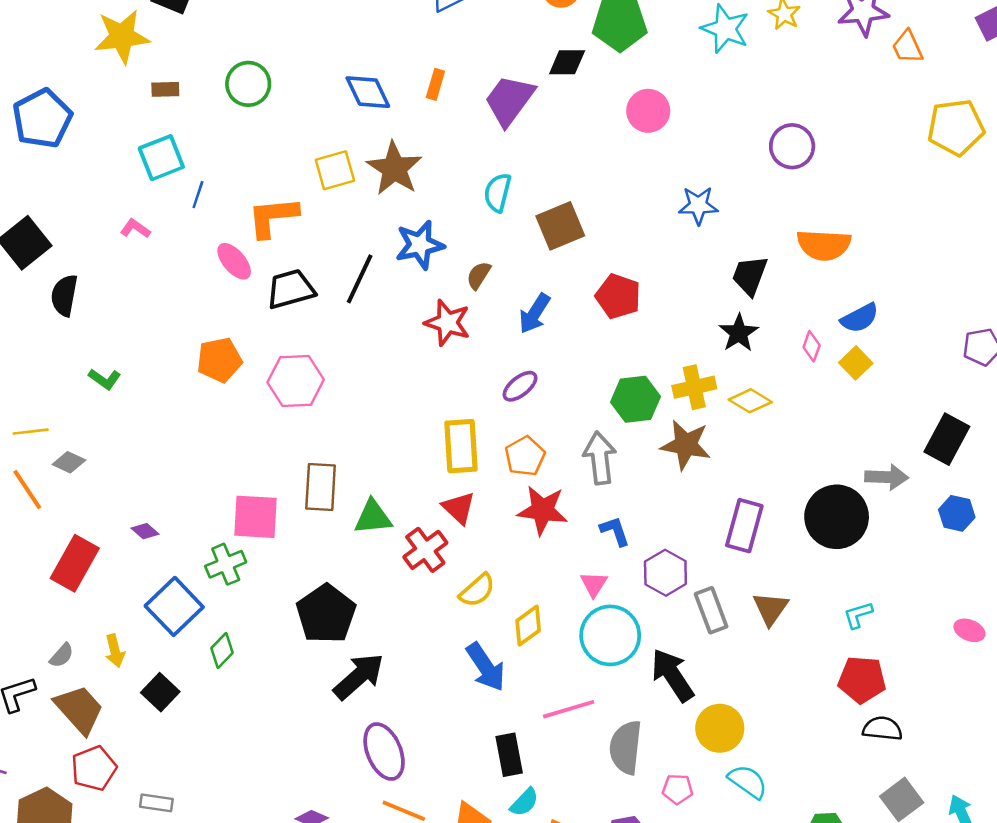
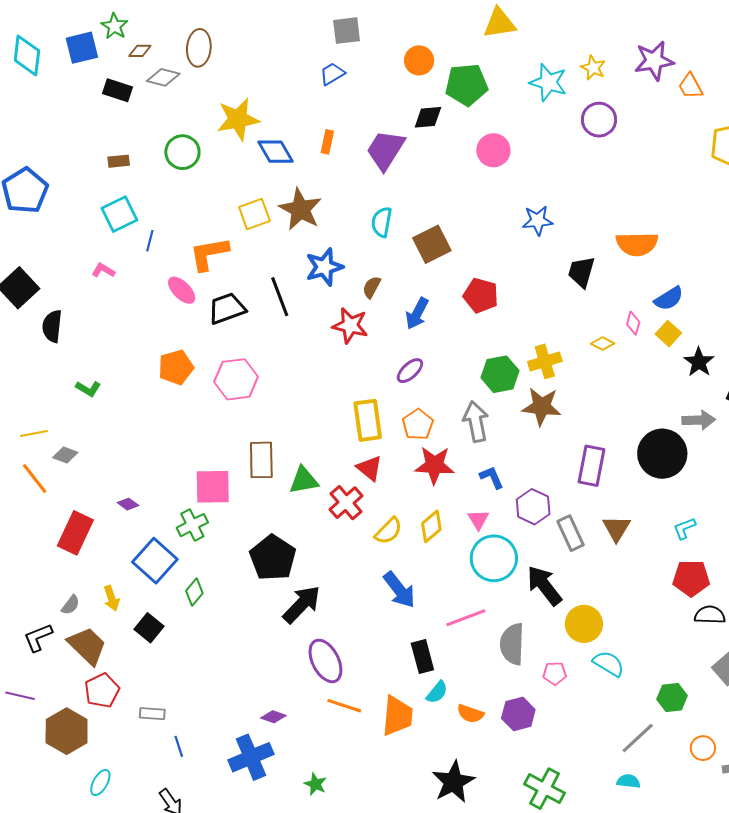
yellow star: (122, 37) -> (238, 119), moved
purple circle: (792, 146) -> (599, 120), moved
black line: (360, 279) -> (280, 297), turned -42
black star: (739, 333) -> (699, 362), moved
yellow diamond: (750, 401) -> (603, 344), moved, size x0.7
yellow diamond: (528, 626) -> (431, 526), moved

